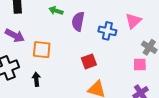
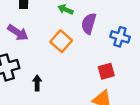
orange square: (42, 50) -> (61, 41), moved, turned 30
red square: (89, 61) -> (106, 71), moved

